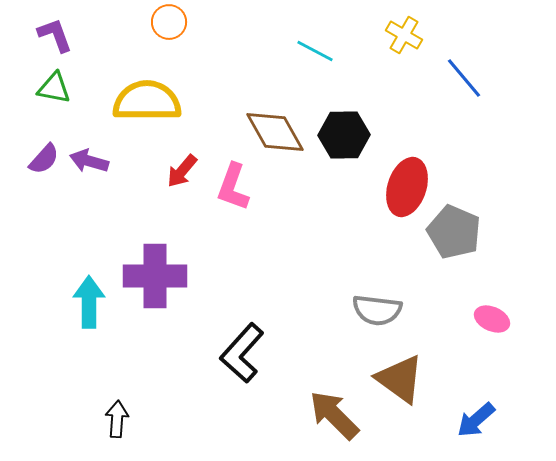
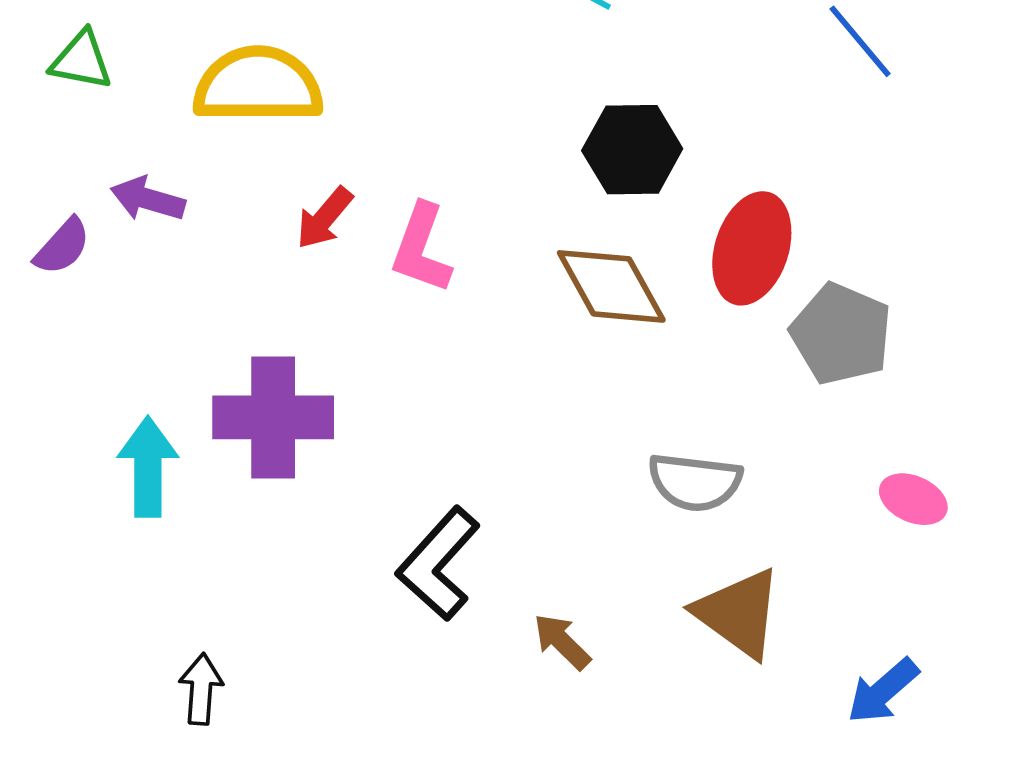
brown diamond: (275, 132) -> (611, 286), moved
purple semicircle: (44, 159) -> (62, 247), moved
brown arrow: (334, 415) -> (562, 642), moved, size x0.6

